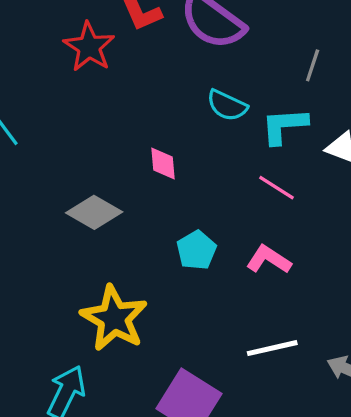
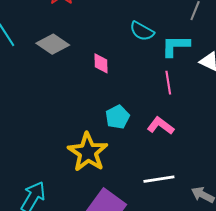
pink line: (276, 188) -> (168, 83), turned 45
gray diamond: (94, 212) -> (53, 44), moved
yellow star: (114, 318) -> (88, 152), moved

